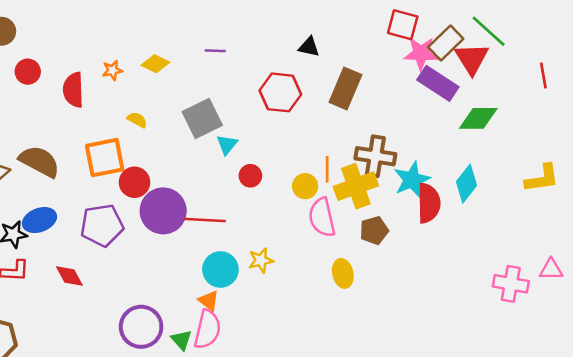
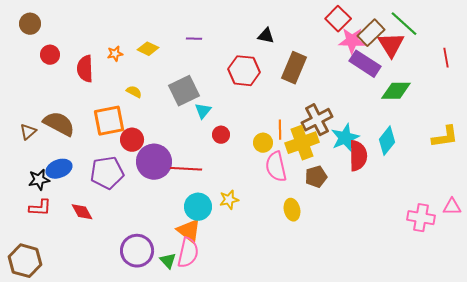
red square: (403, 25) -> (338, 19), turned 30
brown cross: (375, 156) -> (317, 120), turned -36
orange triangle: (209, 301) -> (189, 231), size x1.5

